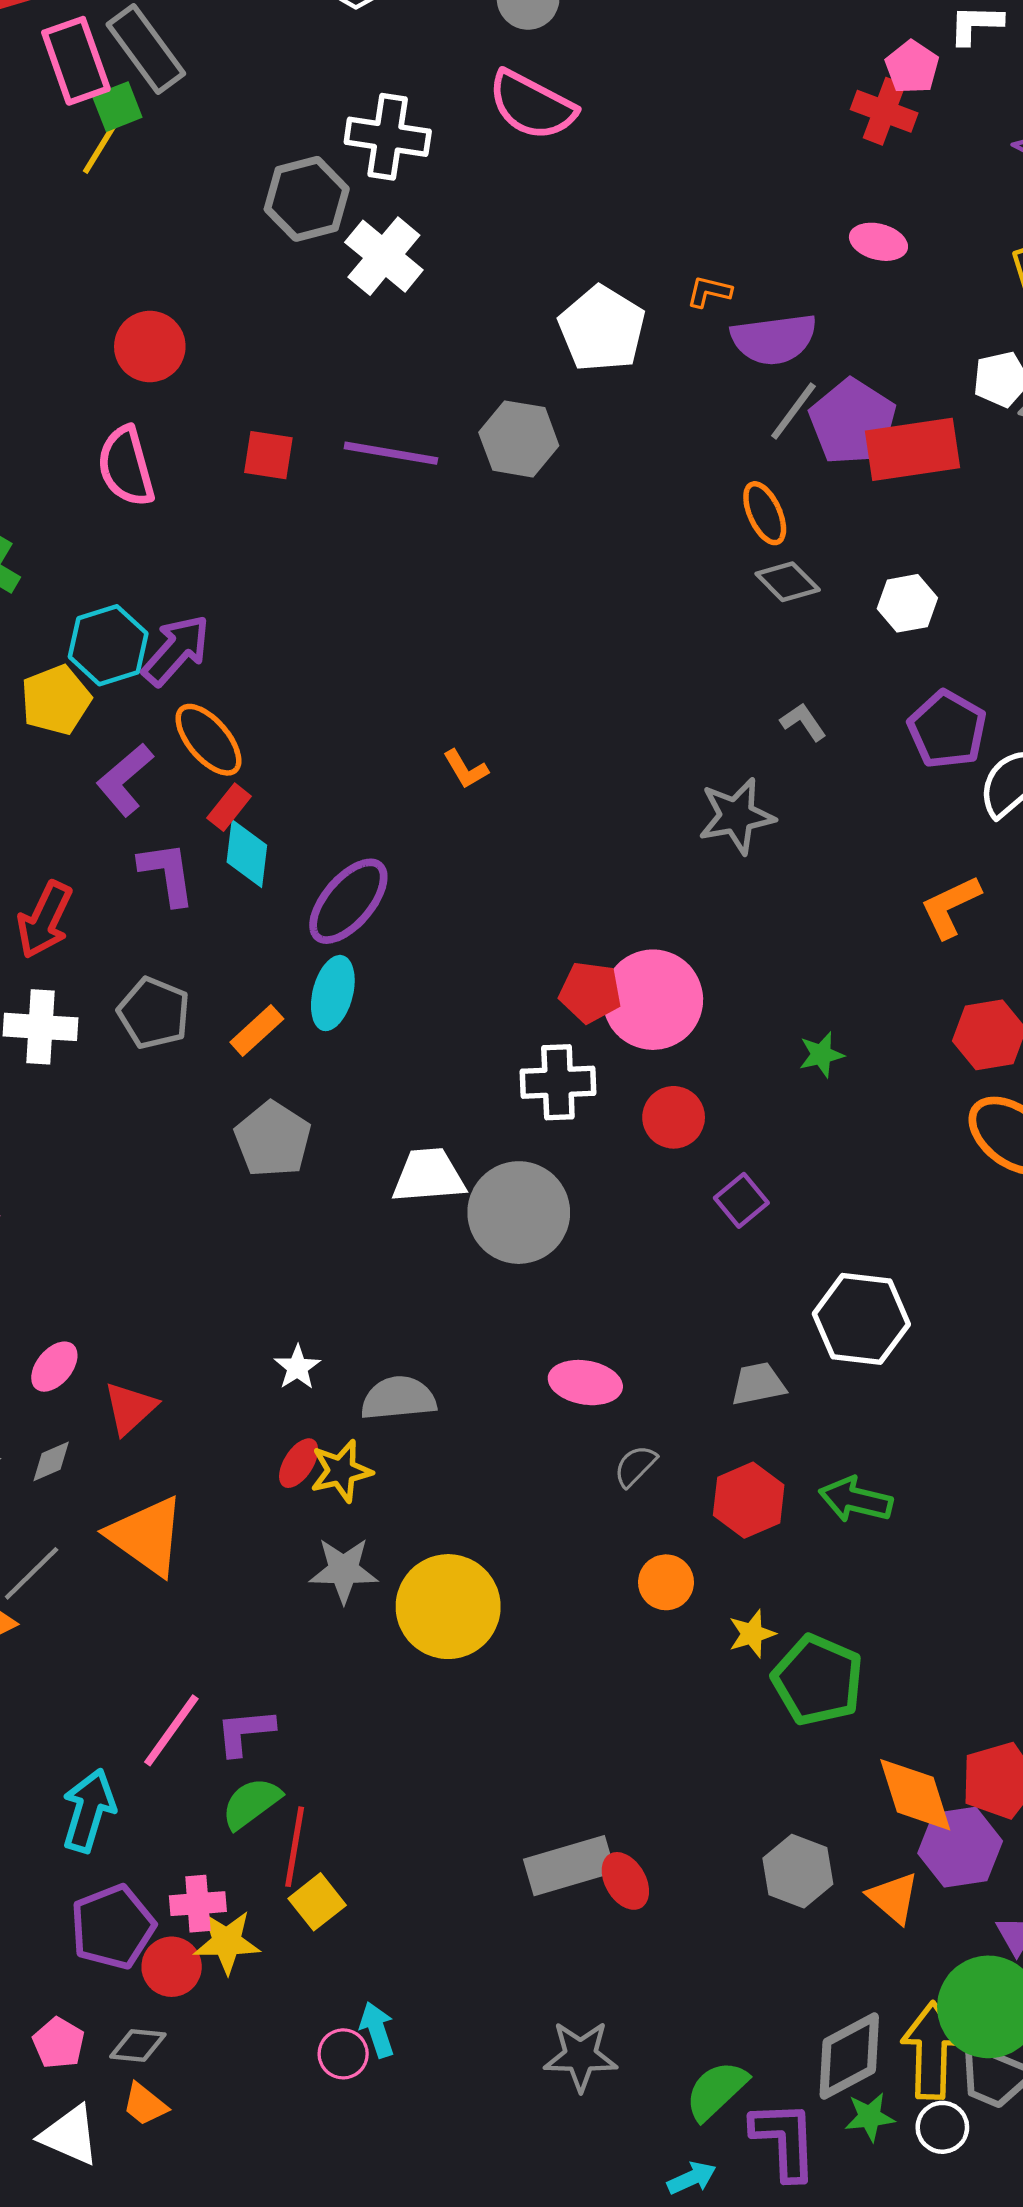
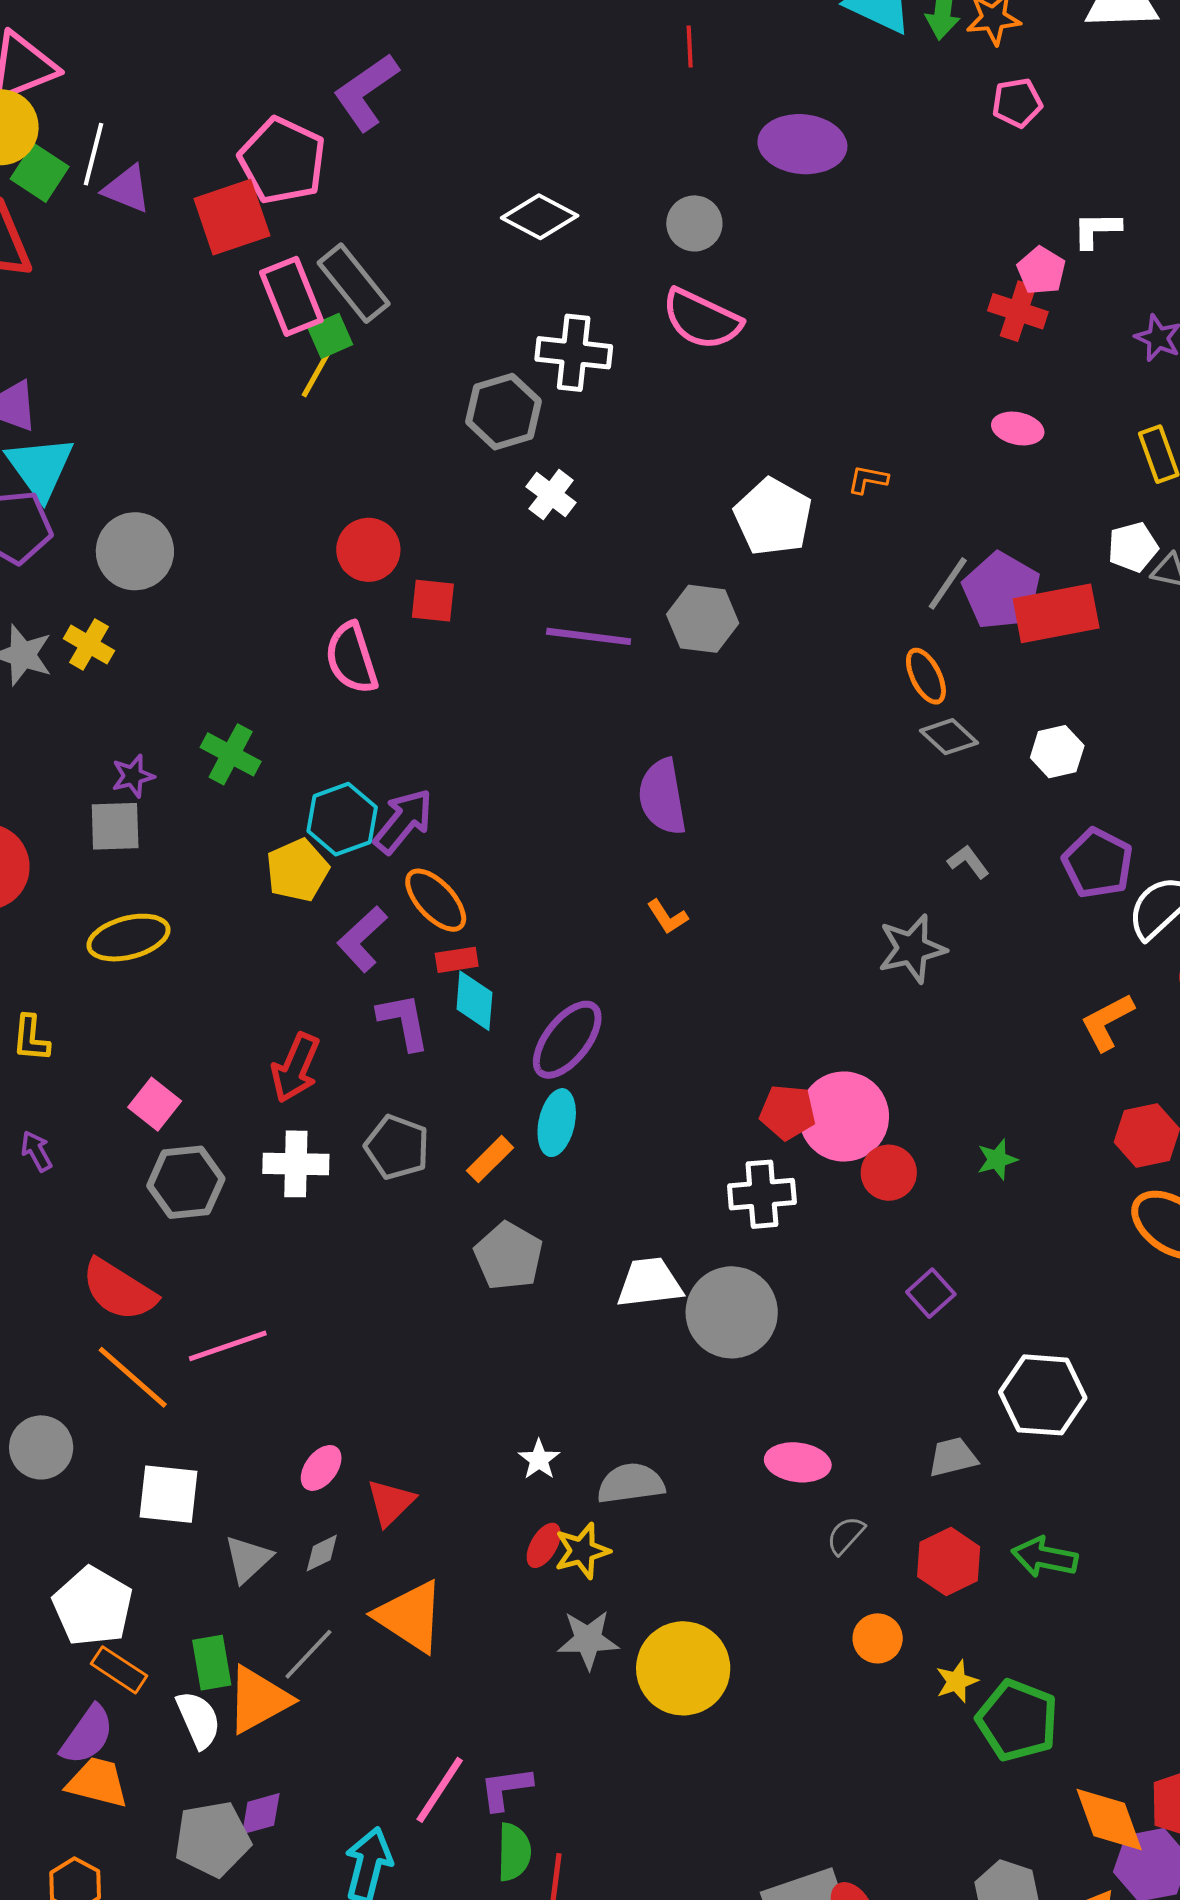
white cross: (384, 256) -> (551, 495), moved, size x0.7
purple semicircle: (774, 339) -> (662, 797), moved, turned 90
red square: (268, 455) -> (433, 601), moved
red rectangle: (229, 807) -> (457, 960), turned 45
red circle: (674, 1117) -> (889, 1173), moved
green semicircle: (251, 1803) -> (514, 1852), turned 130

